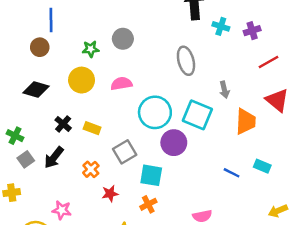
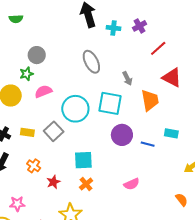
green star: (91, 49) -> (26, 74), moved
purple circle: (174, 143) -> (122, 135), moved
gray square: (125, 152) -> (54, 131), moved

